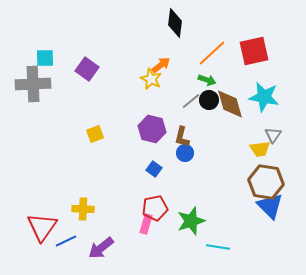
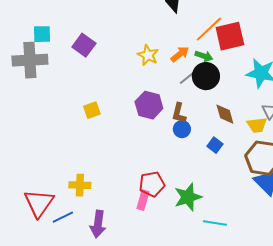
red square: (254, 51) -> (230, 36), moved
orange arrow: (161, 65) -> (180, 54), moved
black circle: (209, 100) -> (206, 76), size x1.4
brown diamond: (230, 104) -> (225, 114), moved, size x0.7
blue square: (154, 169) -> (215, 145), moved
purple arrow: (101, 248) -> (98, 224), turned -44

